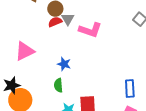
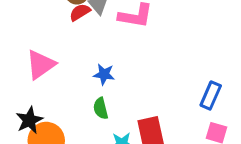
blue rectangle: (130, 89) -> (211, 95), turned 36

